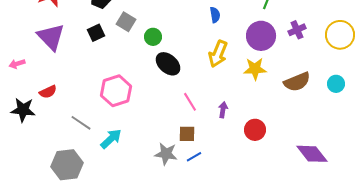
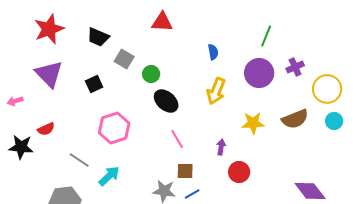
black square: (96, 33) -> (94, 84), moved
yellow circle: (340, 35) -> (327, 89), moved
yellow star: (255, 69) -> (253, 123), moved
pink line: (190, 102) -> (177, 139), moved
red circle: (255, 130) -> (239, 172), moved

